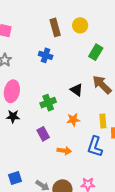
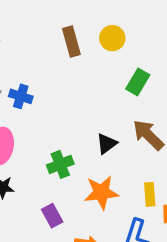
blue cross: (46, 55) -> (21, 96), moved
black triangle: (76, 90) -> (107, 144), turned 48
orange star: (73, 120) -> (101, 192), size x1.5

